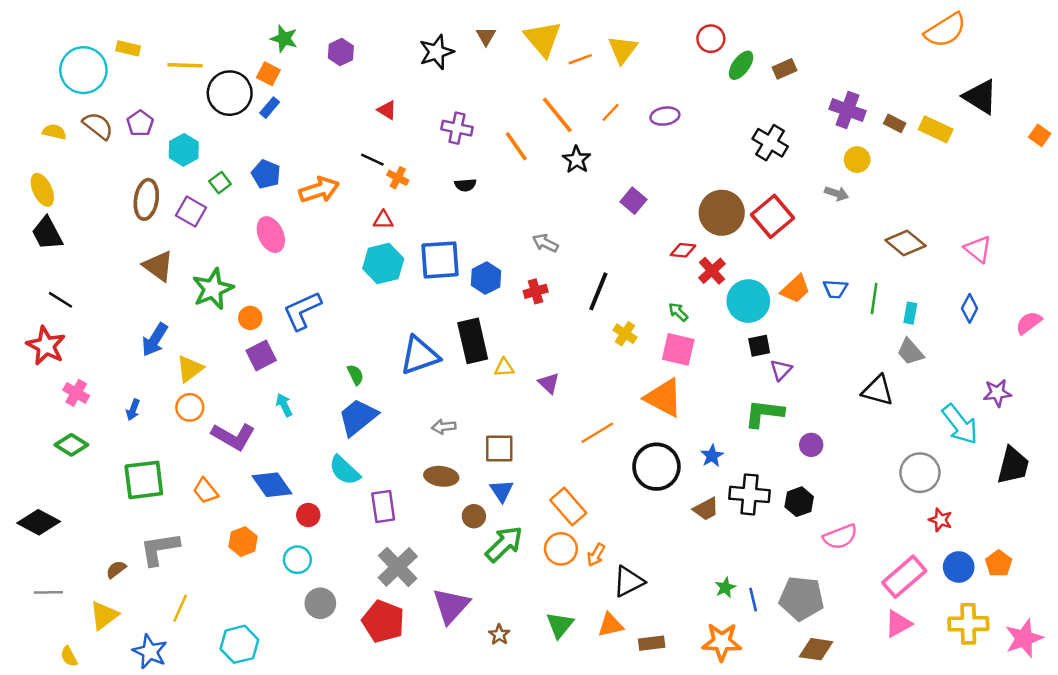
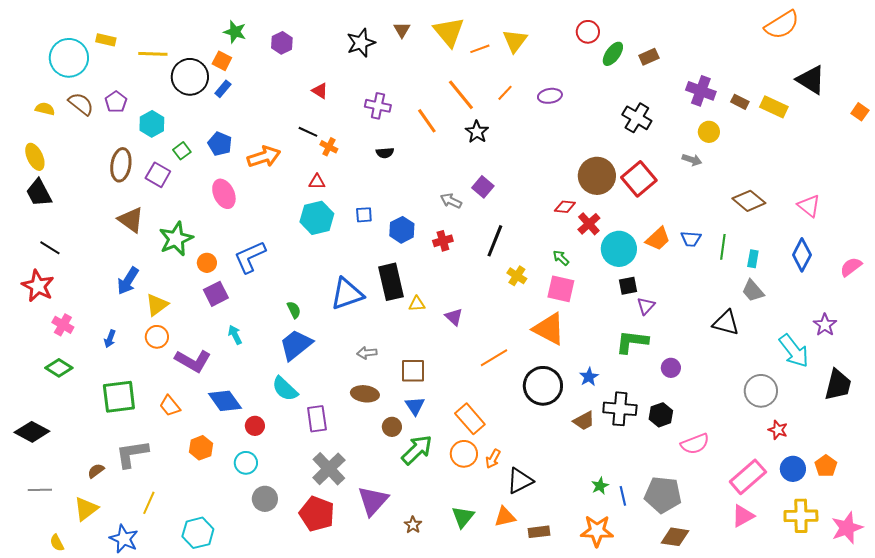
purple square: (633, 201) -> (483, 187), moved
blue square: (440, 260) -> (364, 215), size x0.5
blue diamond: (970, 308) -> (802, 255), size x1.4
purple star: (997, 393) -> (825, 325), turned -30

